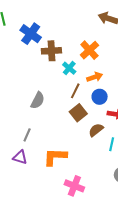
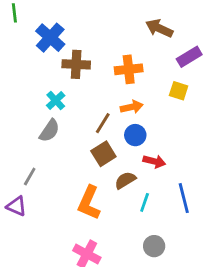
orange cross: (89, 50) -> (129, 69), turned 30
cyan cross: (69, 68) -> (56, 100), moved
orange L-shape: (55, 157) -> (89, 203), moved, turned -75

